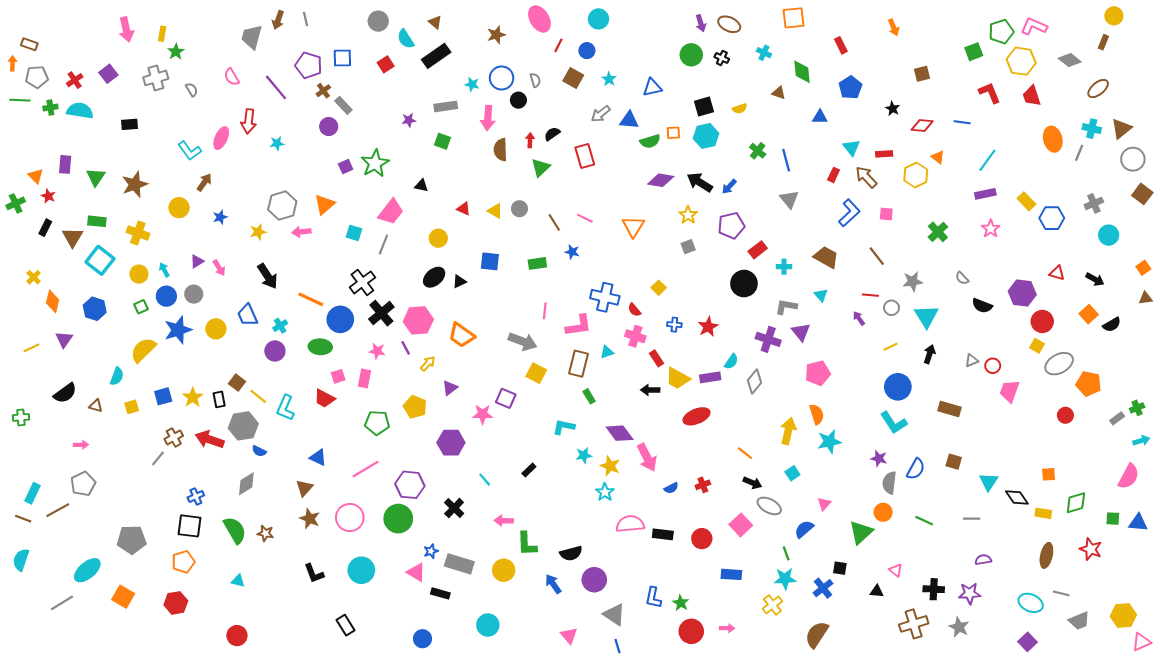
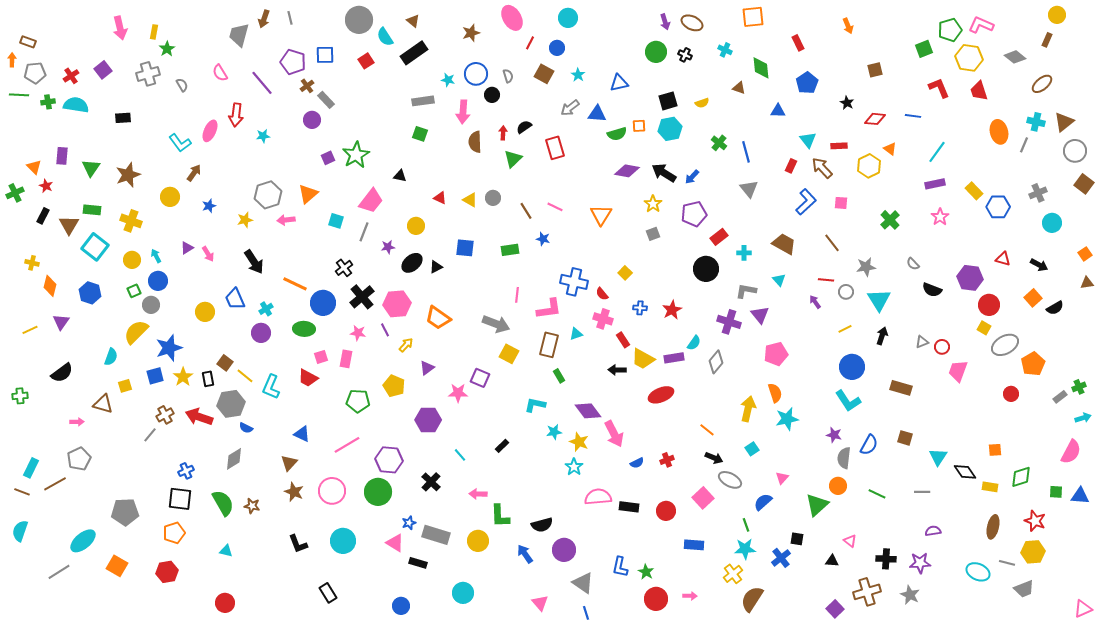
gray circle: (378, 21) -> (359, 20), size x1.4
purple star: (409, 120) -> (388, 247), moved
yellow cross: (34, 277) -> (32, 263), turned -32
black cross: (362, 282) -> (344, 268), size x0.7
gray circle: (194, 294) -> (151, 305), moved
blue star: (178, 330) -> (169, 348), moved
orange pentagon: (1089, 384) -> (1033, 364), turned 30
brown triangle: (96, 406) -> (103, 404), moved, size x1.5
yellow hexagon: (1123, 616) -> (1033, 552), moved
brown semicircle: (817, 635) -> (752, 599), moved
purple square: (1027, 642) -> (835, 609), moved

